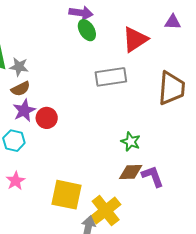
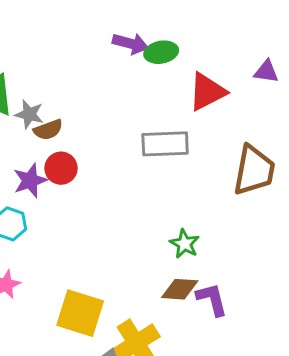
green ellipse: (87, 30) -> (161, 52), moved, turned -75
brown semicircle: (21, 89) -> (48, 130), moved
red circle: (47, 118) -> (61, 168), moved

